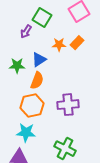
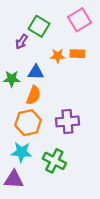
orange rectangle: (77, 43) -> (77, 54), turned 48
blue triangle: (39, 60) -> (36, 72), turned 35
green cross: (65, 149) -> (54, 161), moved

